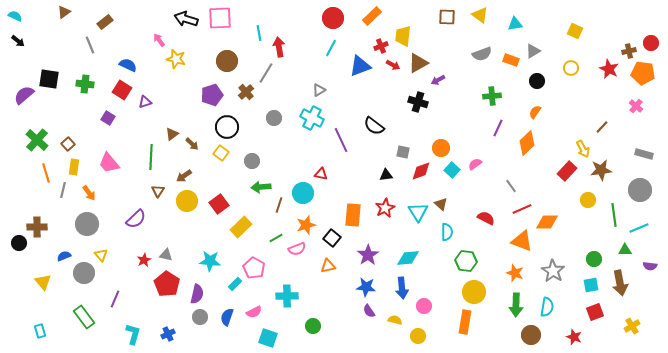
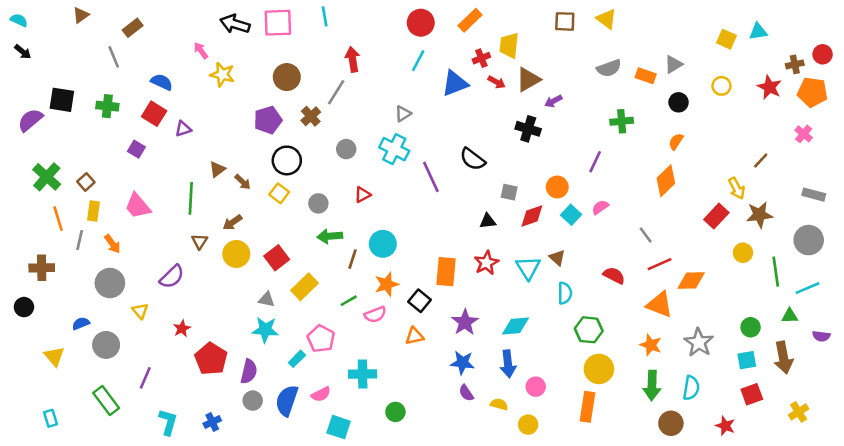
cyan triangle: (515, 24) -> (758, 32), moved
cyan line: (259, 33) -> (325, 16), moved
purple line: (498, 128) -> (595, 162), moved
red triangle: (321, 174) -> (363, 195), moved, turned -40
brown cross: (37, 227) -> (42, 268), moved
yellow triangle: (101, 255) -> (140, 311), moved
gray triangle: (166, 255) -> (267, 299), moved
blue semicircle: (227, 317) -> (287, 401), size x1.4

